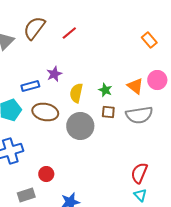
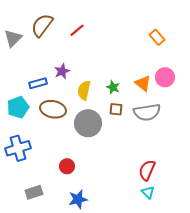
red circle: (46, 174) -> (67, 166), moved

